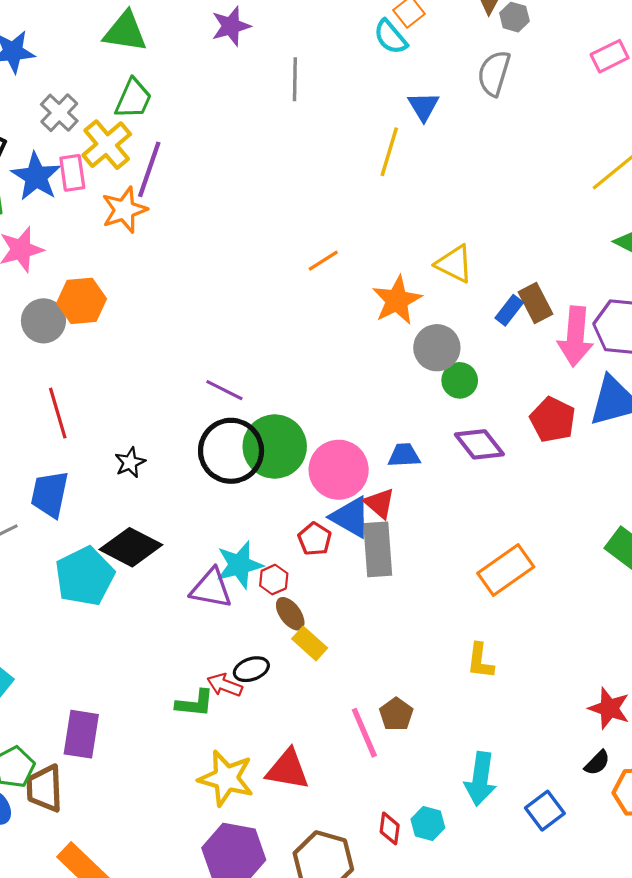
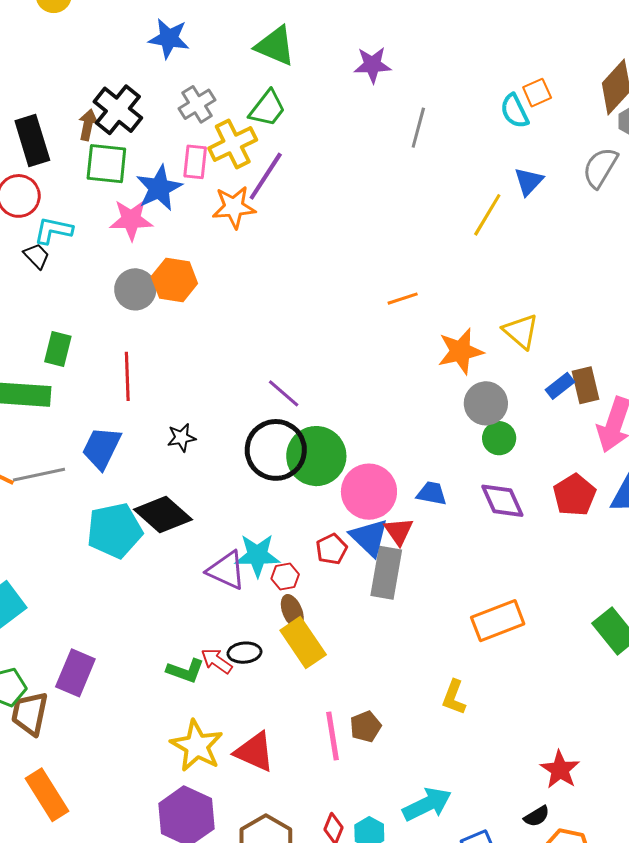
blue star: (36, 177) -> (159, 188), moved
yellow rectangle: (310, 643) -> (303, 643), size x1.5
cyan arrow: (480, 779) -> (427, 804), turned -138

